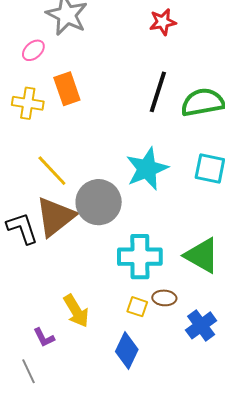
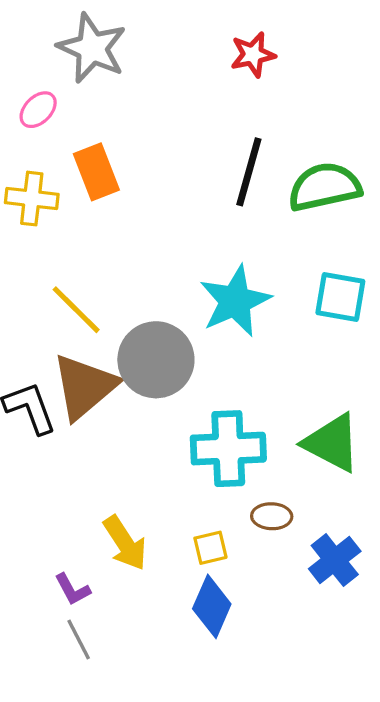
yellow square: (137, 307) -> (210, 548), moved, turned -30
gray line: (28, 371) -> (79, 639), moved

